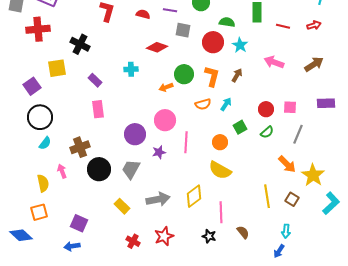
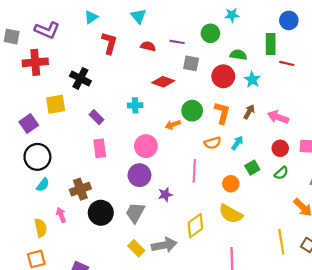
red line: (283, 26) -> (287, 63), moved
pink arrow: (274, 62) -> (278, 117), moved
pink circle: (165, 120) -> (146, 146), moved
pink line: (186, 142) -> (194, 171), moved
yellow diamond: (194, 196) -> (195, 226), moved
yellow rectangle: (122, 206) -> (136, 248), moved

